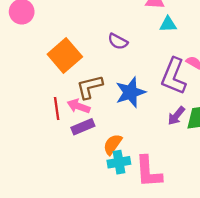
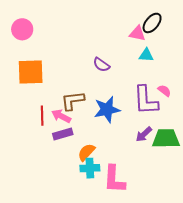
orange square: (65, 56) -> (31, 72), moved, turned 32
purple L-shape: (174, 76) -> (146, 100), turned -32

